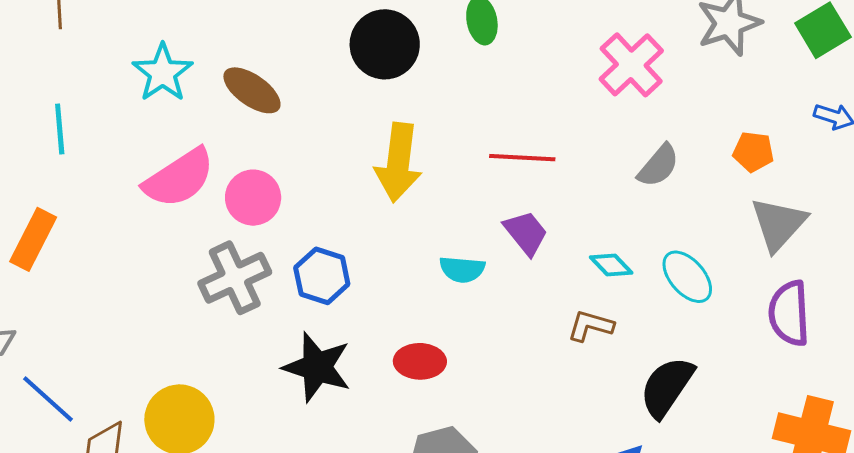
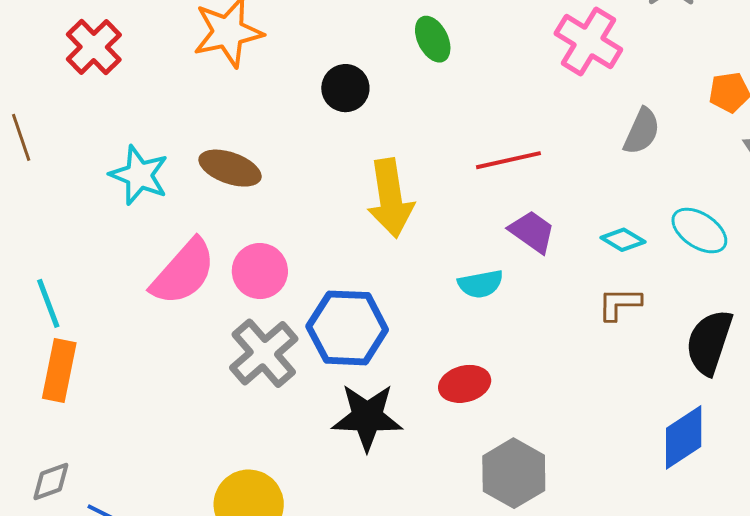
black circle: (385, 44) -> (345, 88), size x0.7
cyan line: (60, 129) -> (48, 303), moved
blue hexagon: (322, 276) -> (347, 328), size x1.4

